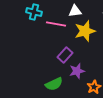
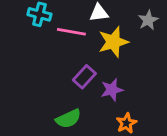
purple star: (77, 71) -> (112, 90), moved

